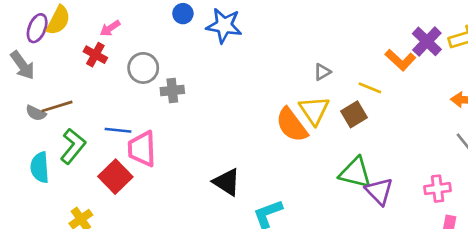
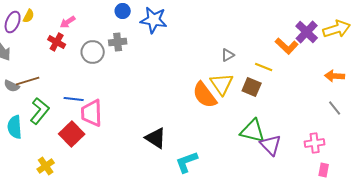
yellow semicircle: (58, 20) -> (29, 16), size x0.6
gray cross: (172, 90) -> (118, 42), moved
brown square: (354, 114) -> (252, 87), turned -36

